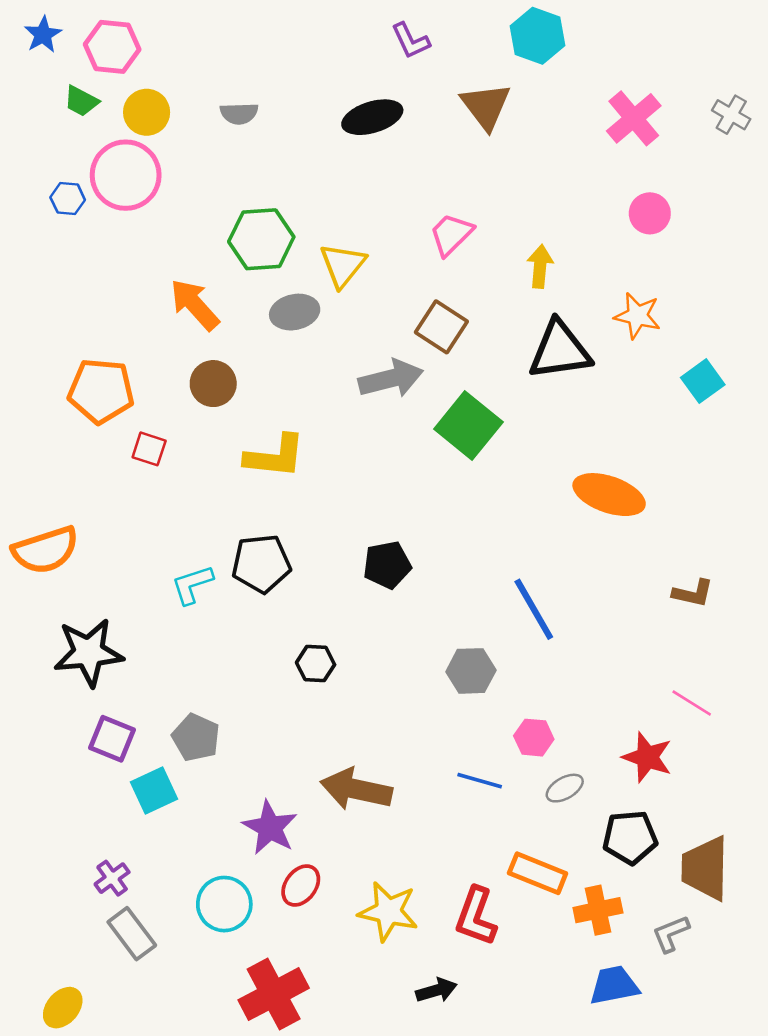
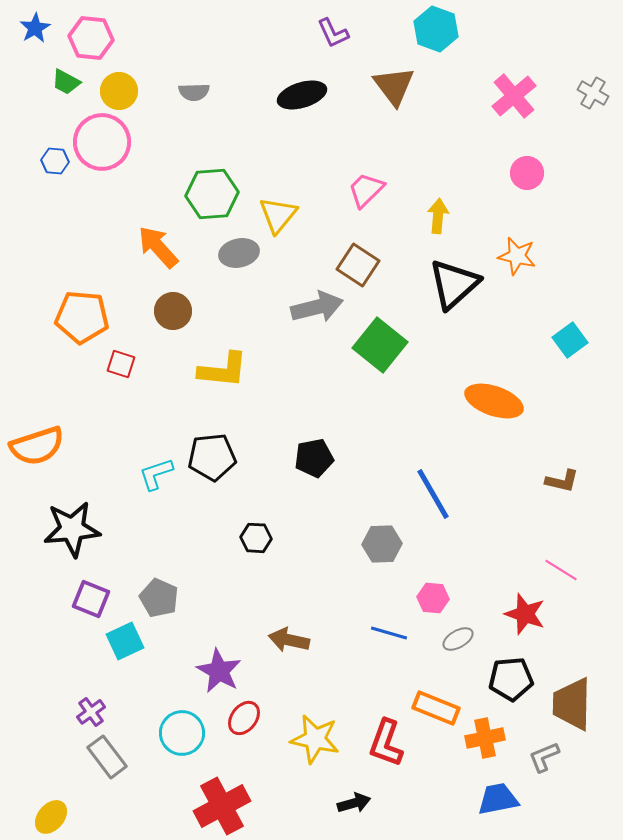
black triangle: (560, 350) -> (454, 284), turned -34
cyan square: (703, 381) -> (570, 340), moved
brown arrow: (356, 789) -> (289, 640), size x0.7

